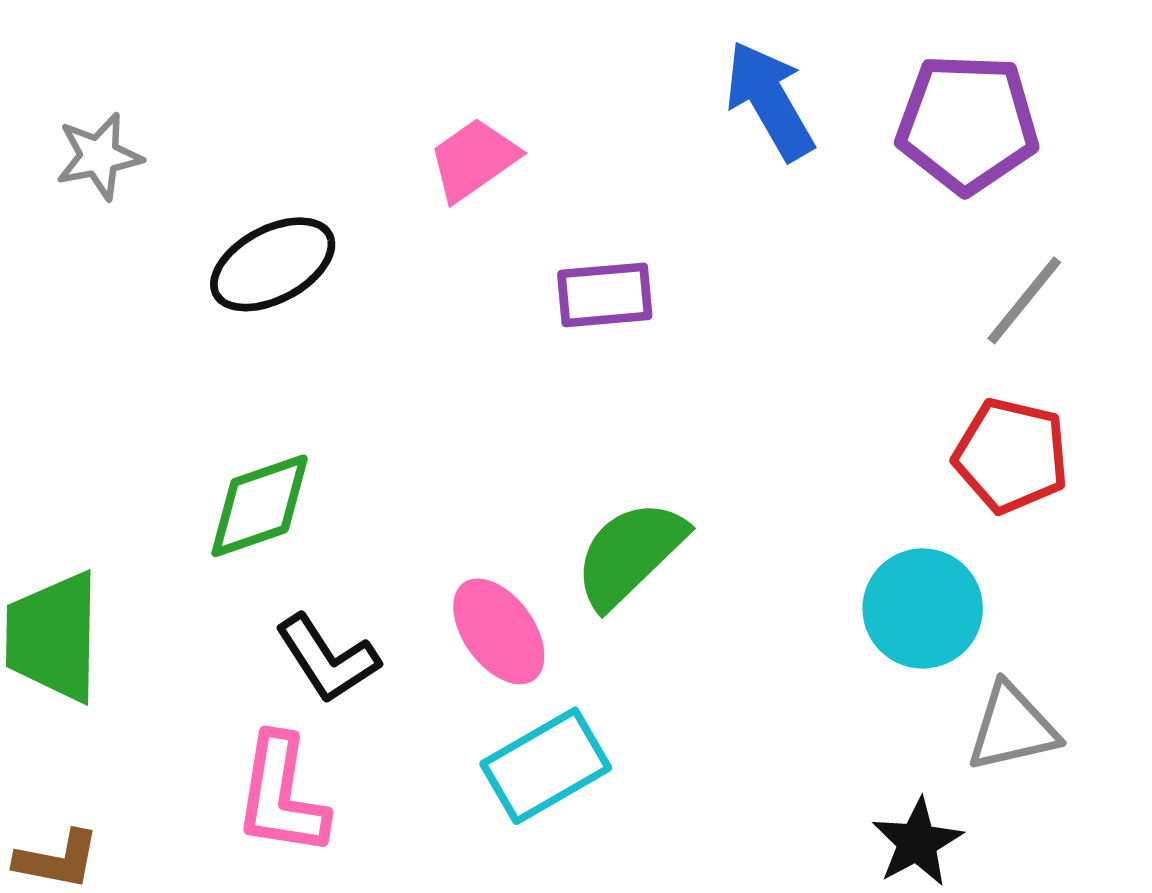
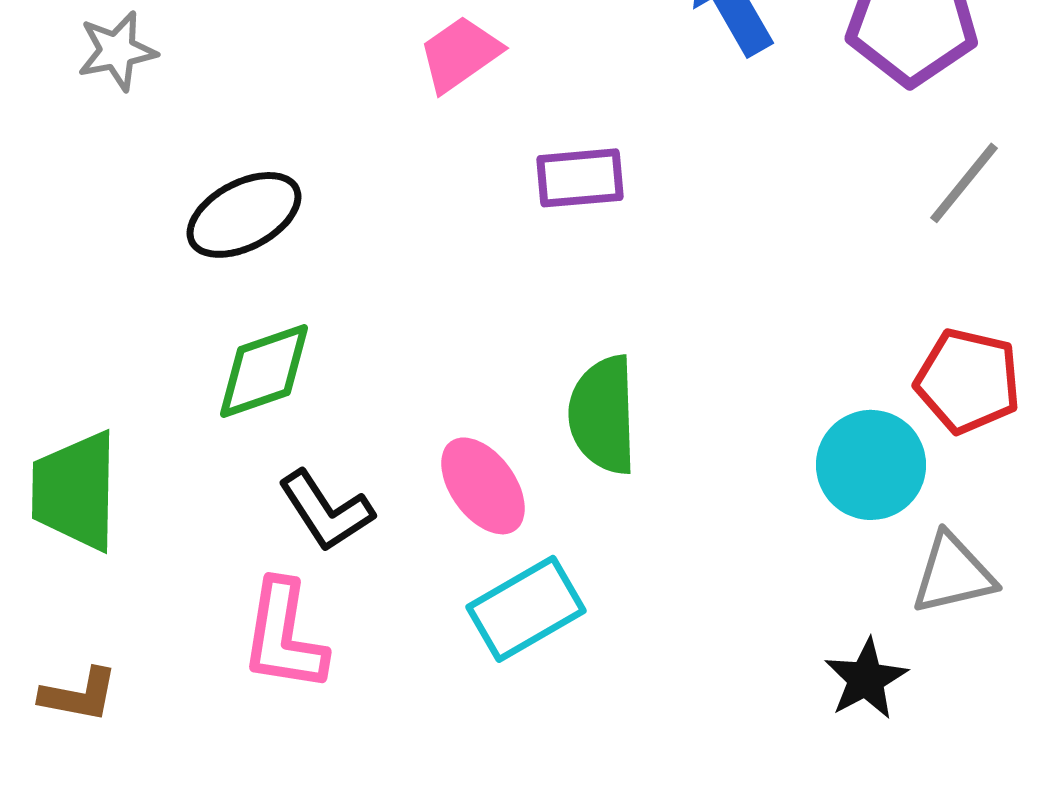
black ellipse: (273, 264) -> (244, 215), moved
red pentagon: (1011, 456) -> (968, 381), moved
green semicircle: (630, 554) -> (603, 415), turned -48

